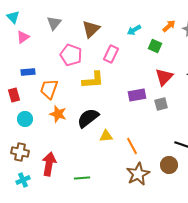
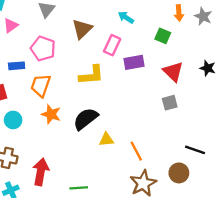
orange arrow: (169, 26) -> (179, 13), turned 128
brown triangle: (91, 29) -> (82, 29), moved
cyan arrow: (134, 30) -> (126, 17), moved, turned 64
pink pentagon: (71, 55) -> (43, 49), moved
red triangle: (164, 77) -> (173, 72), turned -30
purple rectangle: (137, 95) -> (134, 62), moved

